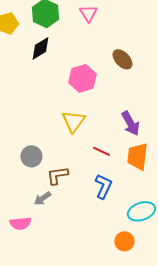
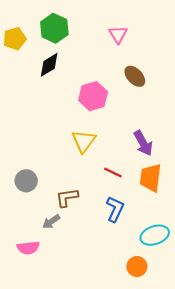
pink triangle: (88, 13) -> (118, 34), moved
gray circle: (31, 156) -> (26, 181), moved

